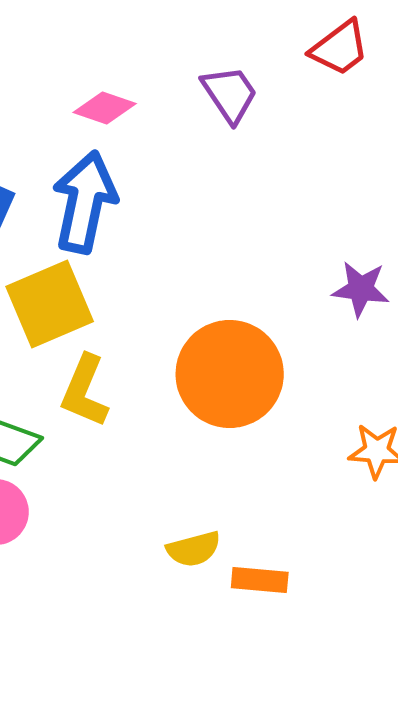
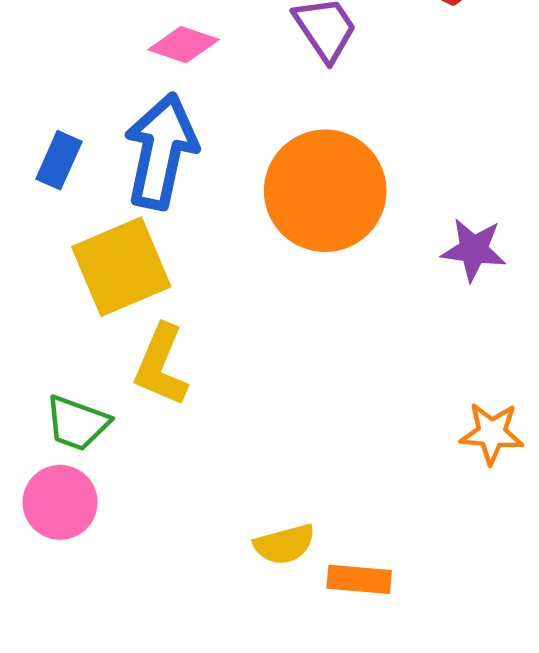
orange circle: (230, 374) -> (325, 191), moved

